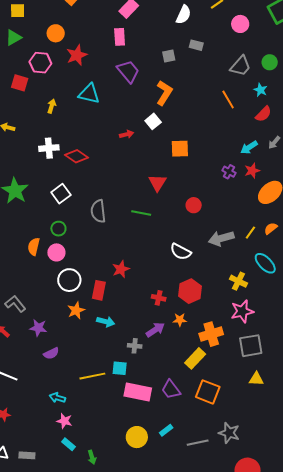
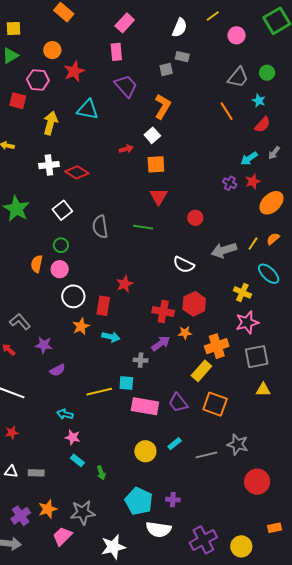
gray rectangle: (196, 45) -> (182, 57), moved
yellow arrow: (52, 106) -> (50, 123), size x1.6
orange square: (180, 149) -> (156, 164), moved
red cross: (159, 298) -> (163, 311), size x1.5

